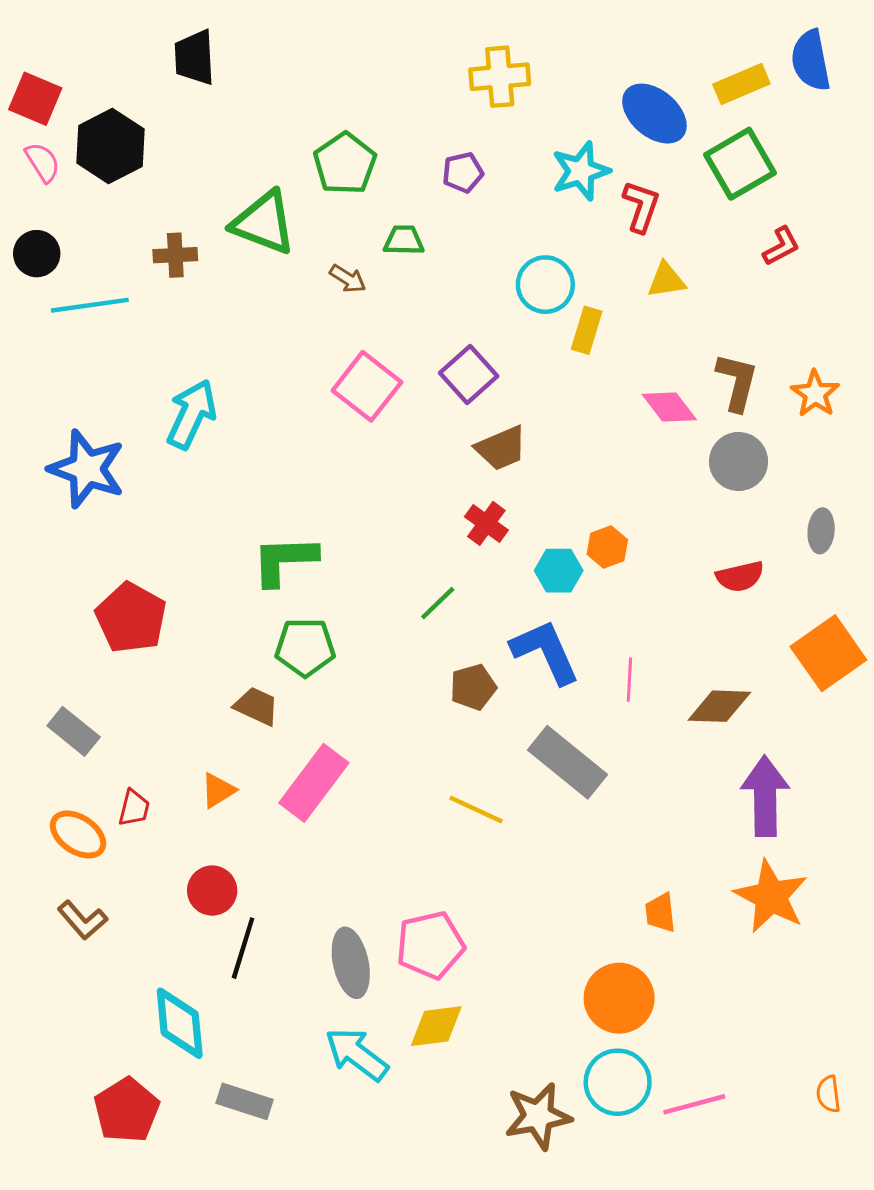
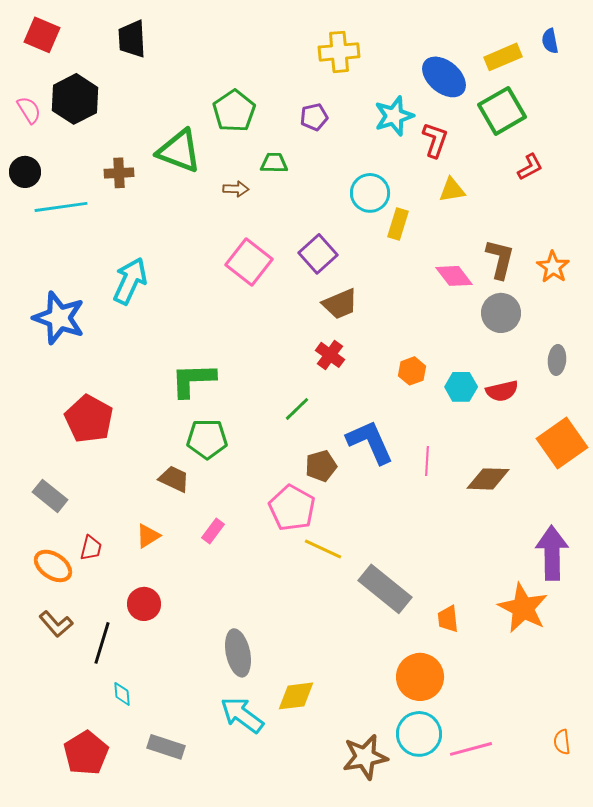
blue semicircle: (811, 60) -> (550, 41), size x0.6
red square: (35, 99) -> (42, 35), moved
brown arrow: (348, 279) -> (236, 189), turned -30
cyan hexagon: (559, 571) -> (461, 387), moved
gray rectangle: (567, 762) -> (385, 589), moved
pink rectangle: (314, 783) -> (213, 531), size x0.5
purple arrow: (765, 796) -> (552, 553), moved
pink pentagon: (430, 945) -> (292, 508), moved, turned -30
black line: (243, 948) -> (102, 643), moved
cyan diamond: (180, 1023) -> (122, 694), size x0.5

